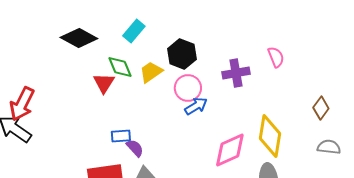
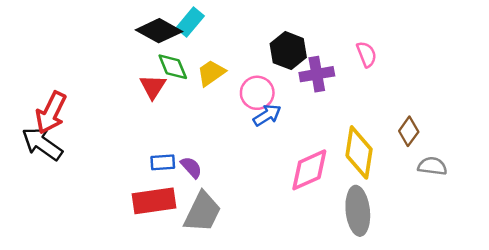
black diamond: (79, 38) -> (159, 31), moved
black hexagon: (182, 54) -> (288, 51), moved
brown diamond: (321, 108) -> (409, 131), moved
blue rectangle: (121, 136) -> (163, 162), moved

